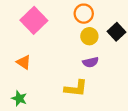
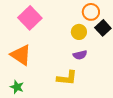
orange circle: (84, 14) -> (91, 12), moved
orange triangle: (24, 62) -> (21, 55), size x1.6

